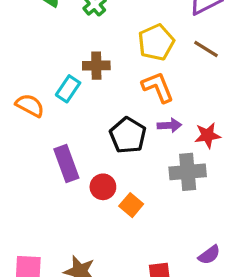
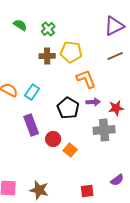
yellow pentagon: (156, 42) -> (71, 52), moved, turned 30
brown line: (206, 49) -> (115, 56), turned -56
brown cross: (96, 66) -> (47, 56), moved
cyan rectangle: (68, 89) -> (32, 92), moved

